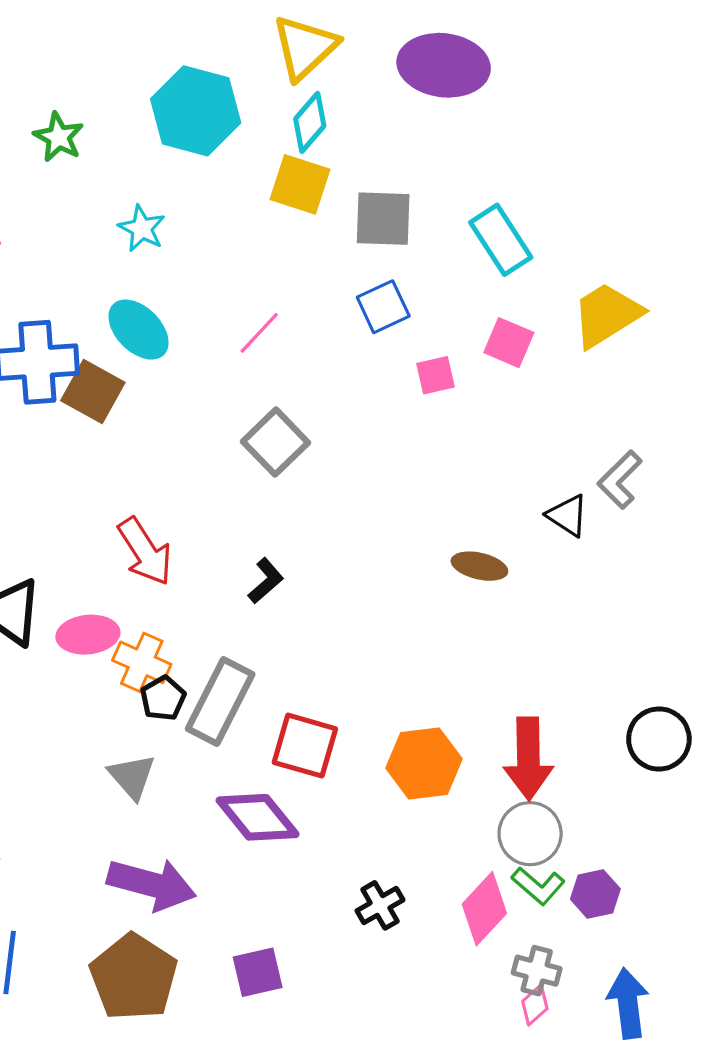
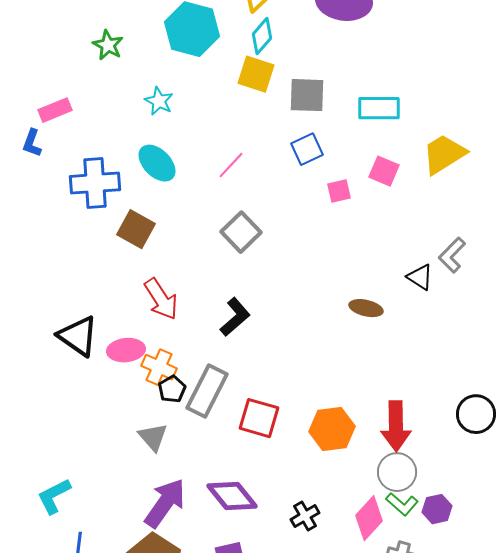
cyan rectangle: (501, 240) -> (379, 108), turned -57
brown square: (93, 392) -> (136, 229), moved
black L-shape: (266, 581) -> (235, 317), size x1.4
purple diamond: (258, 817) -> (232, 496), moved
purple arrow: (152, 884) -> (165, 503), turned -70

